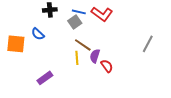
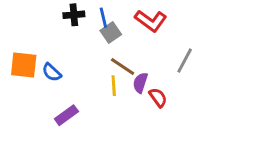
blue line: (79, 12) -> (103, 18), moved, turned 64
blue semicircle: (38, 34) -> (52, 72), moved
gray line: (148, 44) -> (185, 61), moved

